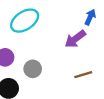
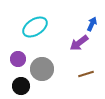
gray circle: (33, 69) -> (42, 69), size x1.5

